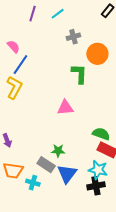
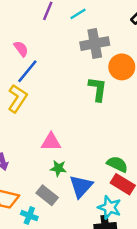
gray cross: (73, 37) -> (95, 44), size x1.6
pink triangle: (65, 108) -> (51, 142), moved
green star: (58, 151) -> (58, 168), moved
blue triangle: (67, 174) -> (81, 186), moved

